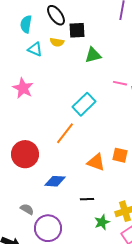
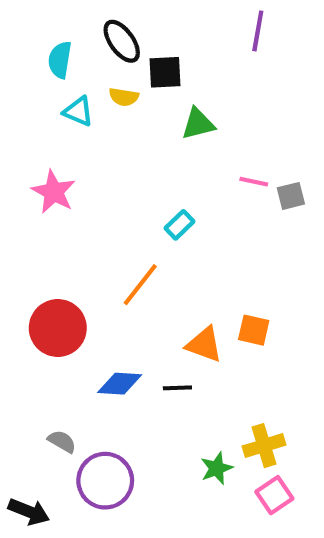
cyan rectangle: (84, 104) -> (179, 225), size x0.6
black line: (87, 199) -> (177, 388), moved

